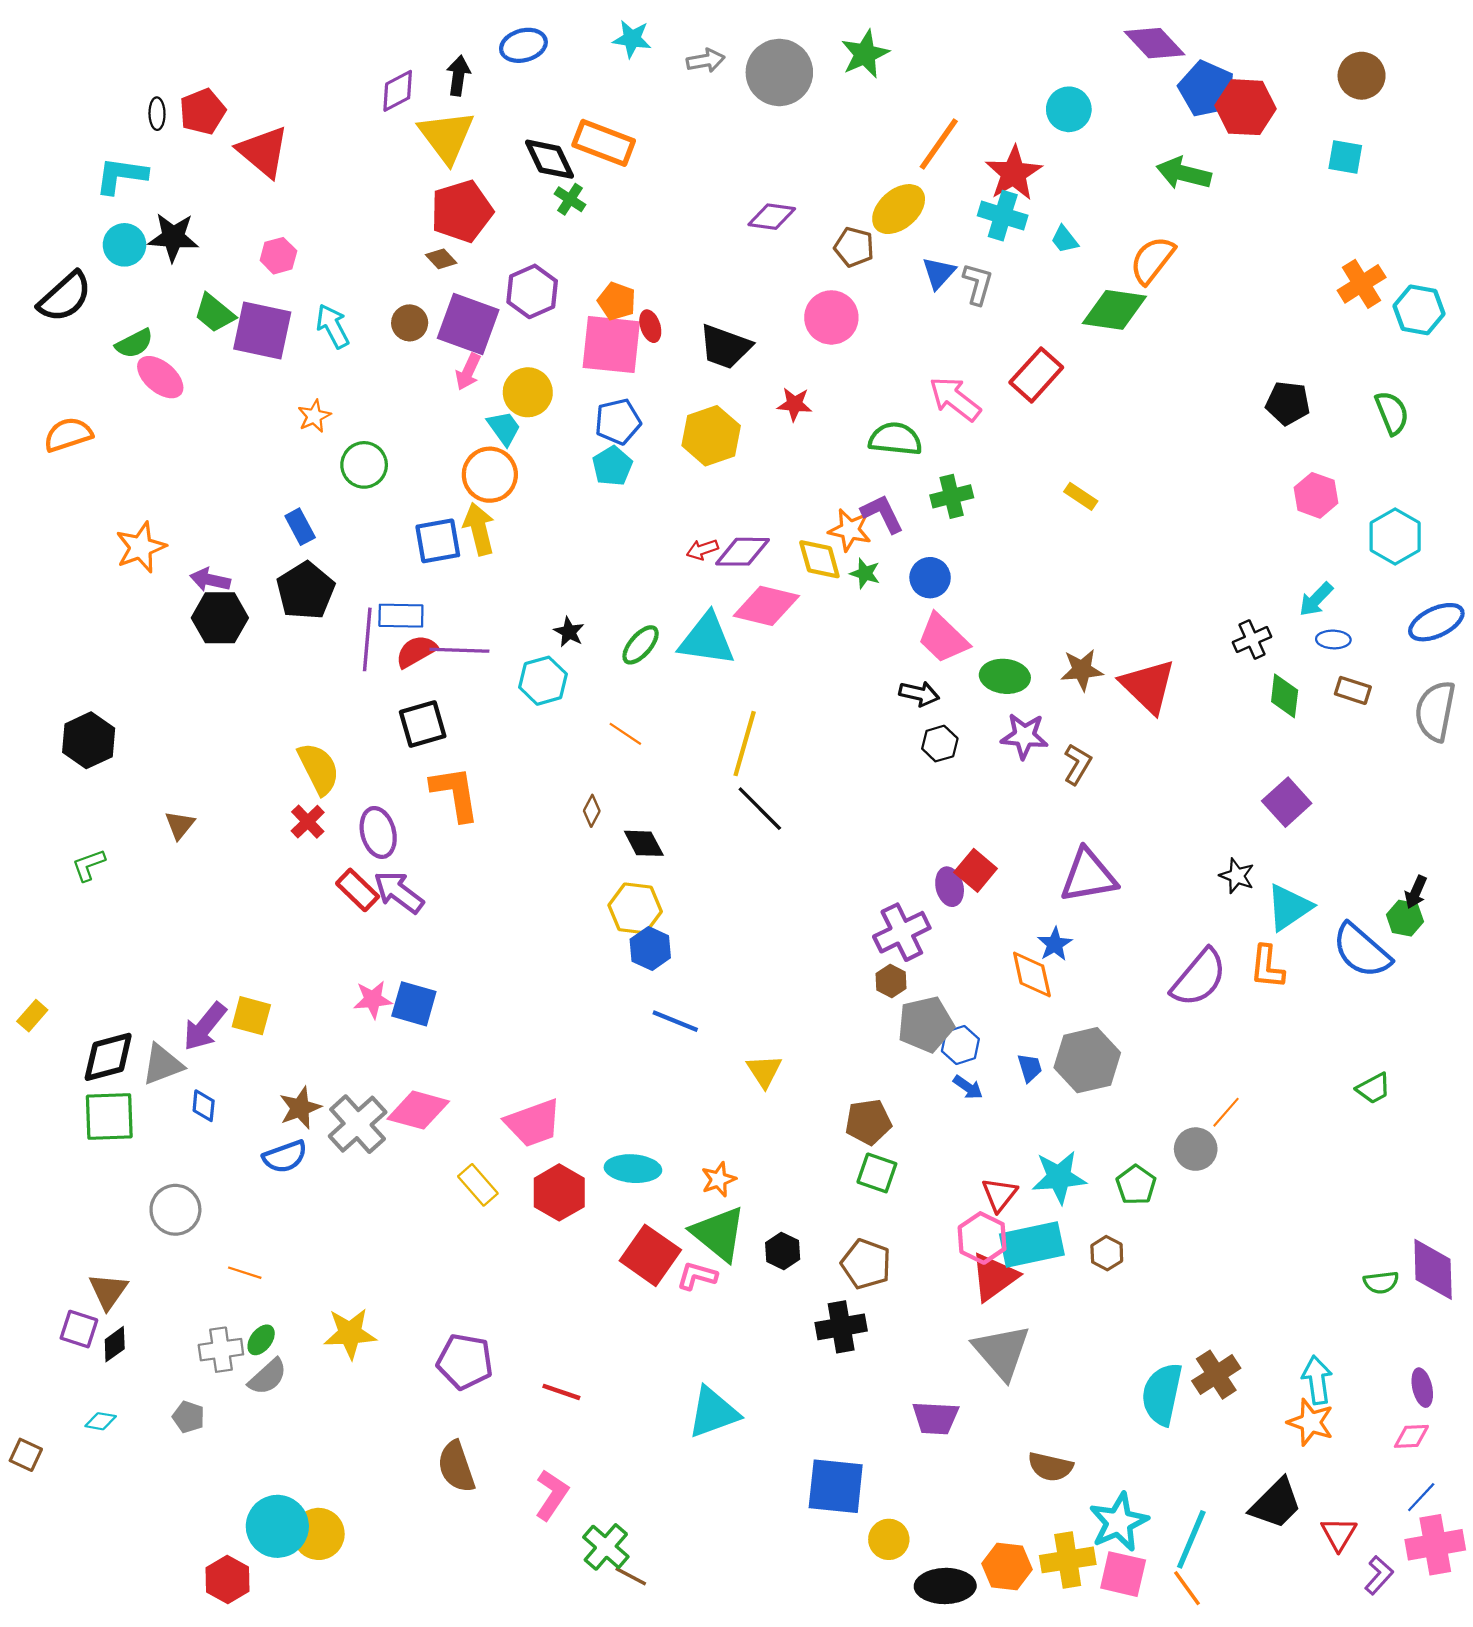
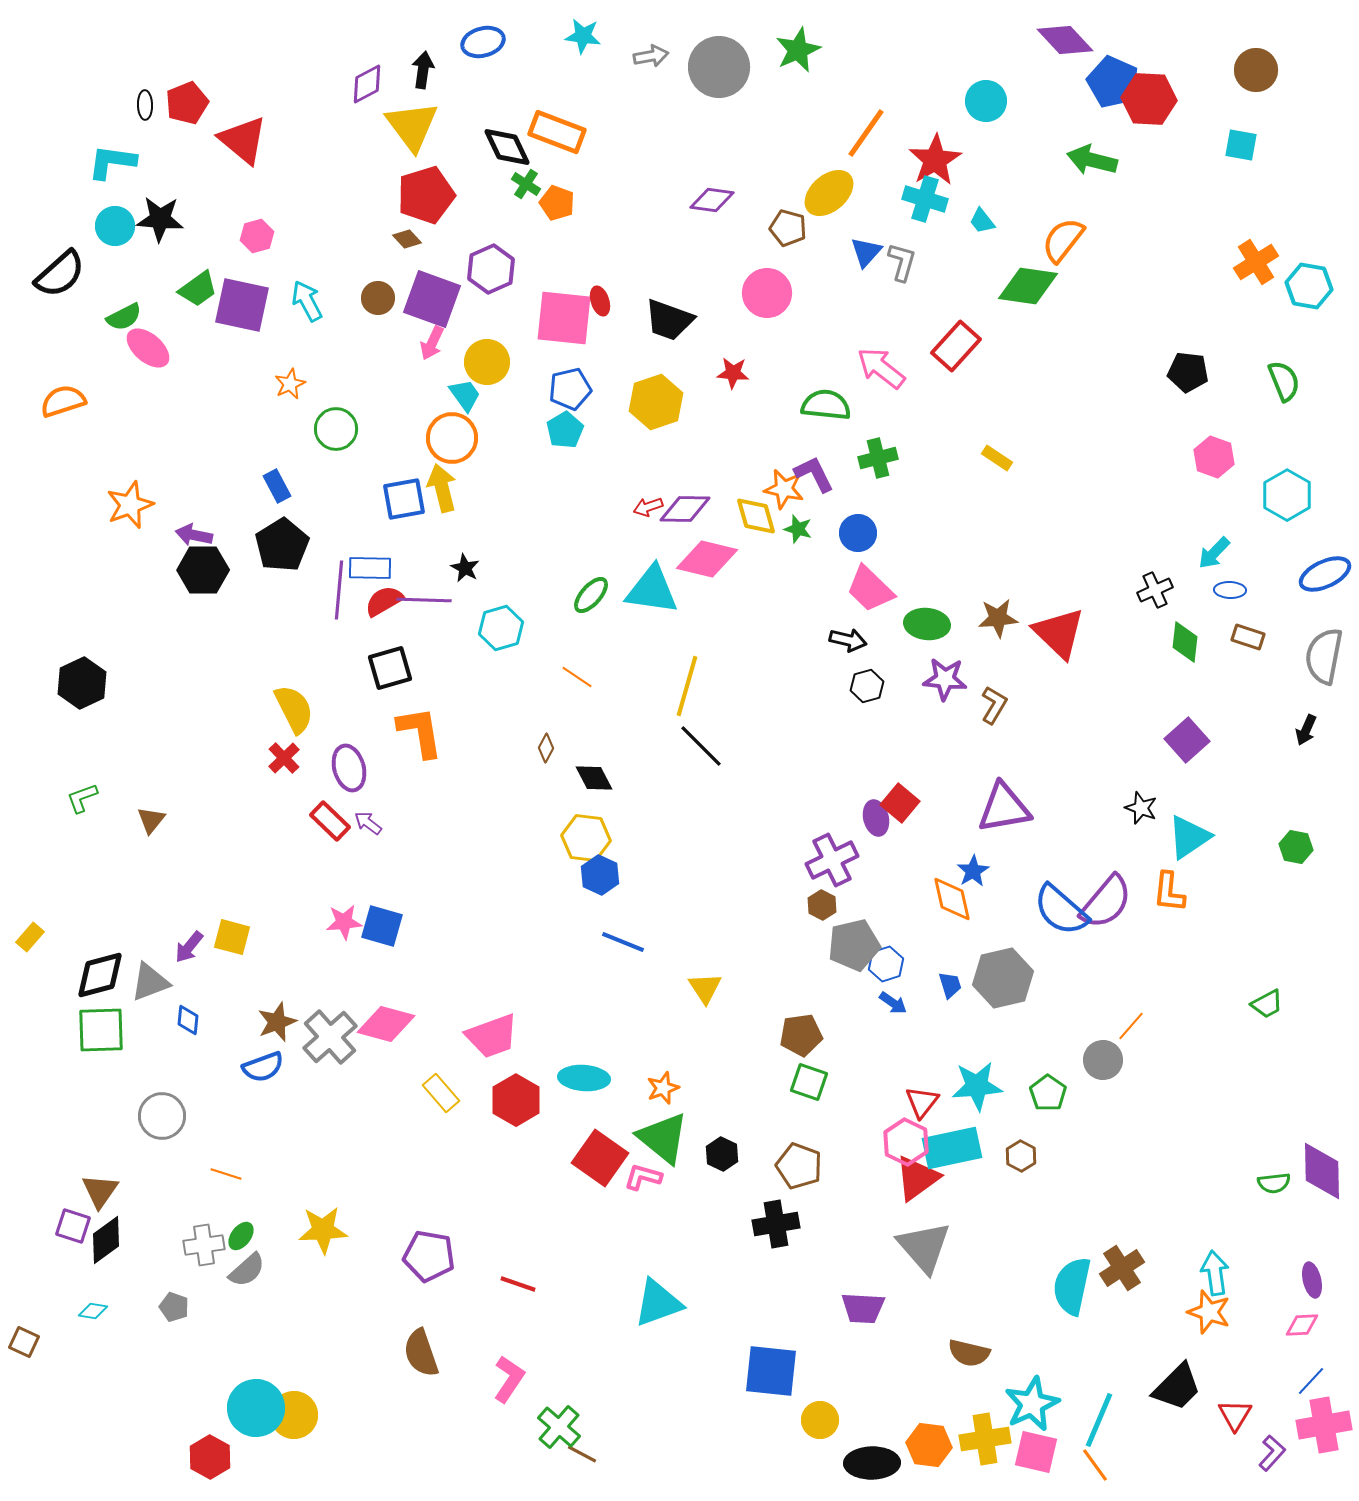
orange pentagon: (617, 301) -> (557, 203), moved
green trapezoid: (214, 313) -> (198, 289), turned -75
black star: (569, 632) -> (465, 568), moved
brown triangle: (180, 825) -> (151, 820), moved
purple arrow: (399, 892) -> (368, 823), size x0.6
black arrow: (1416, 892) -> (1306, 730), moved
blue semicircle: (1362, 951) -> (1061, 910), moved
purple arrow: (205, 1027) -> (189, 947), size x0.7
black diamond: (115, 1344) -> (106, 1240), size x1.4

